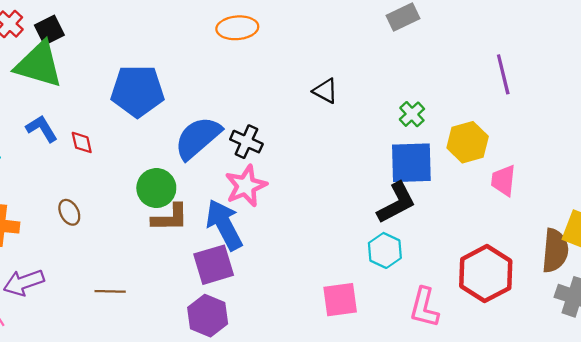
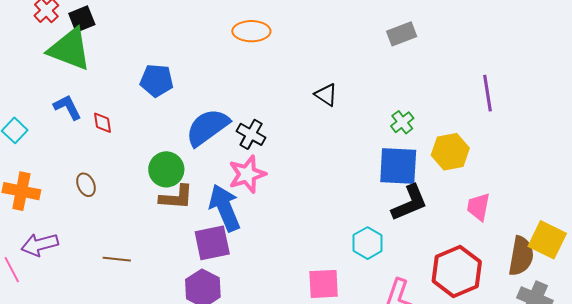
blue pentagon: (137, 91) -> (157, 81), size x0.7
pink trapezoid: (503, 180) -> (478, 207), moved
black L-shape: (396, 203) -> (410, 203), moved

